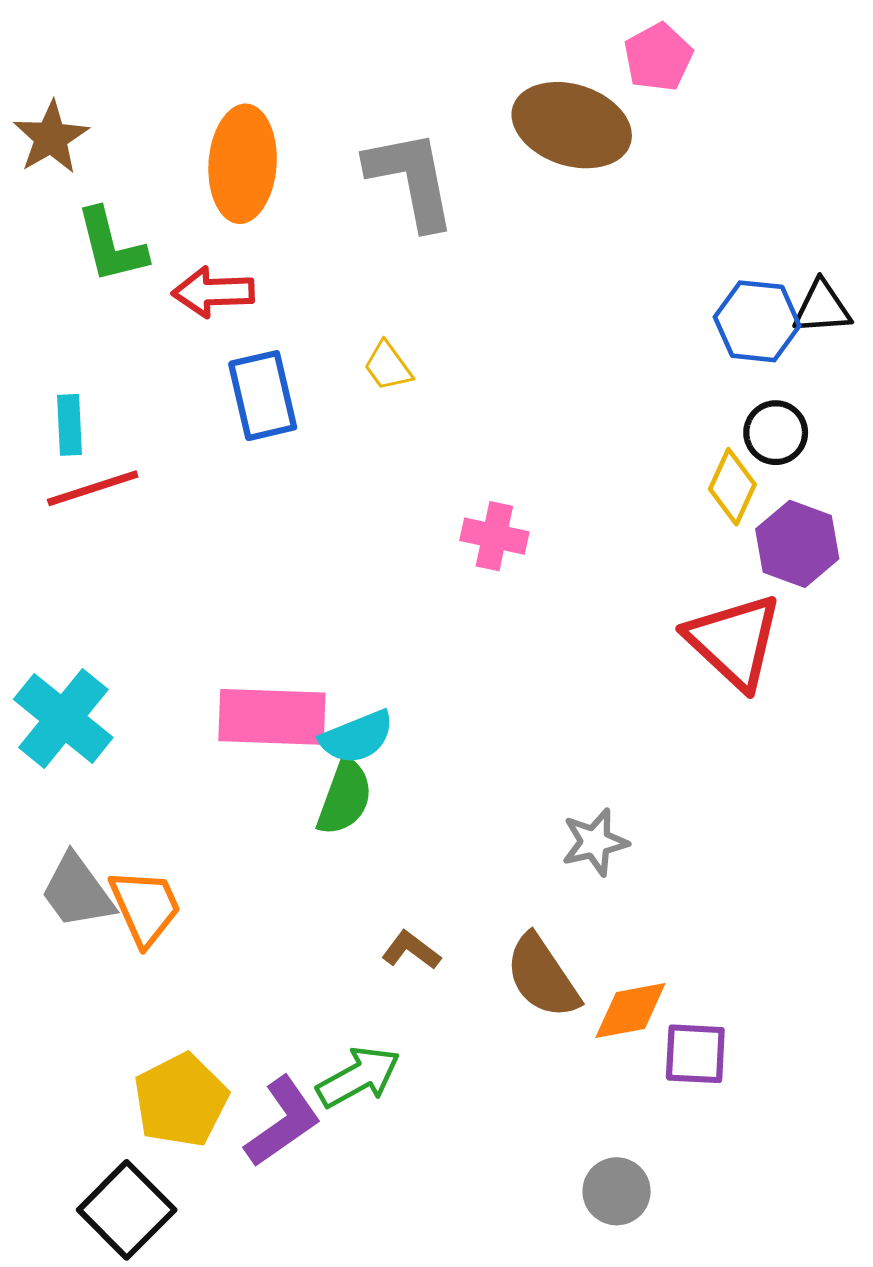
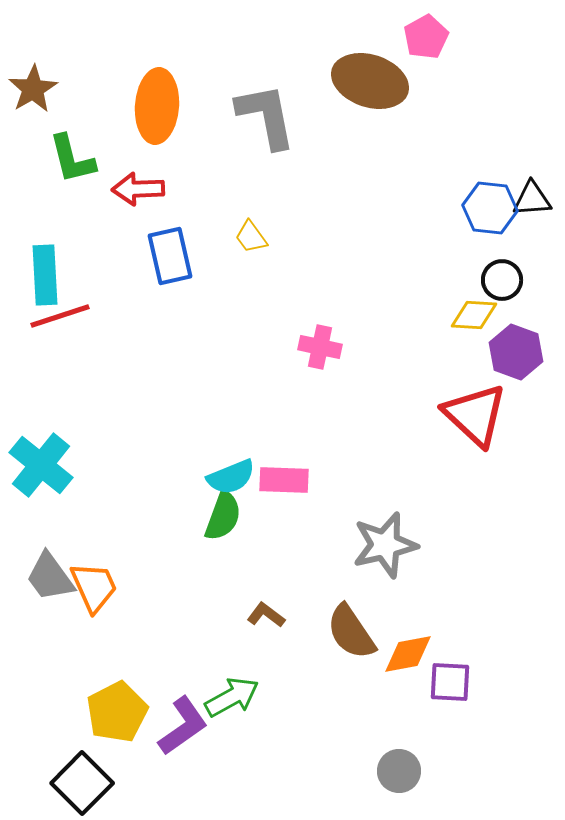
cyan rectangle: (70, 425) -> (45, 275), size x1.5
yellow diamond: (732, 487) -> (474, 315), turned 69
pink rectangle: (272, 717) -> (284, 480), moved, size x0.7
gray star: (595, 842) -> (385, 545), size x1.5

